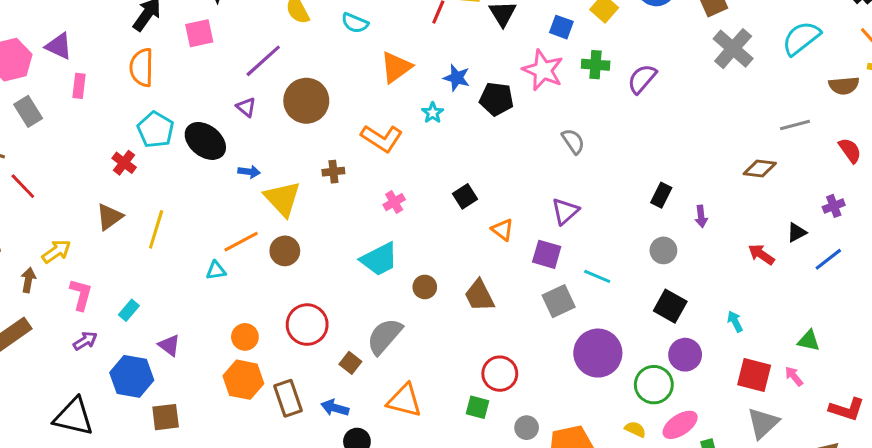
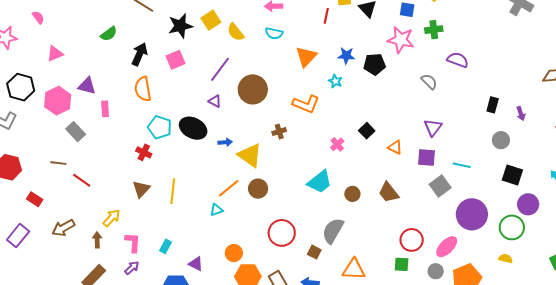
purple semicircle: (642, 79) -> (458, 60), moved, turned 80
pink cross: (394, 202) -> (337, 144), moved
orange circle: (245, 337) -> (234, 253), moved
purple arrow: (85, 341) -> (132, 268), moved
pink ellipse: (680, 425) -> (447, 247), moved

